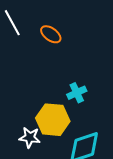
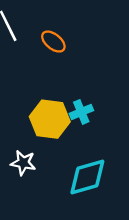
yellow hexagon: (53, 120) -> (50, 119), moved

